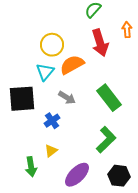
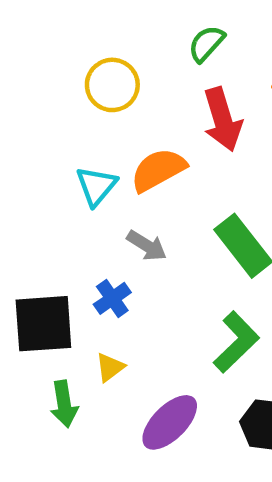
yellow circle: (52, 45) -> (112, 85), moved
black square: (22, 99) -> (43, 324), moved

